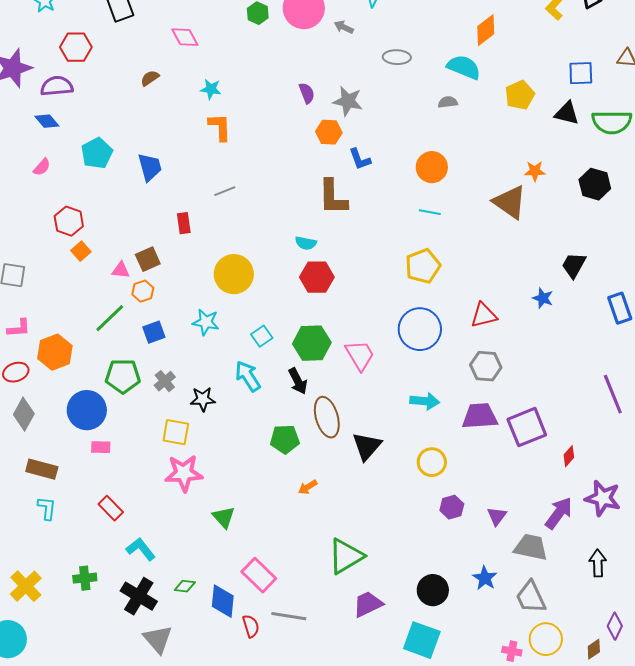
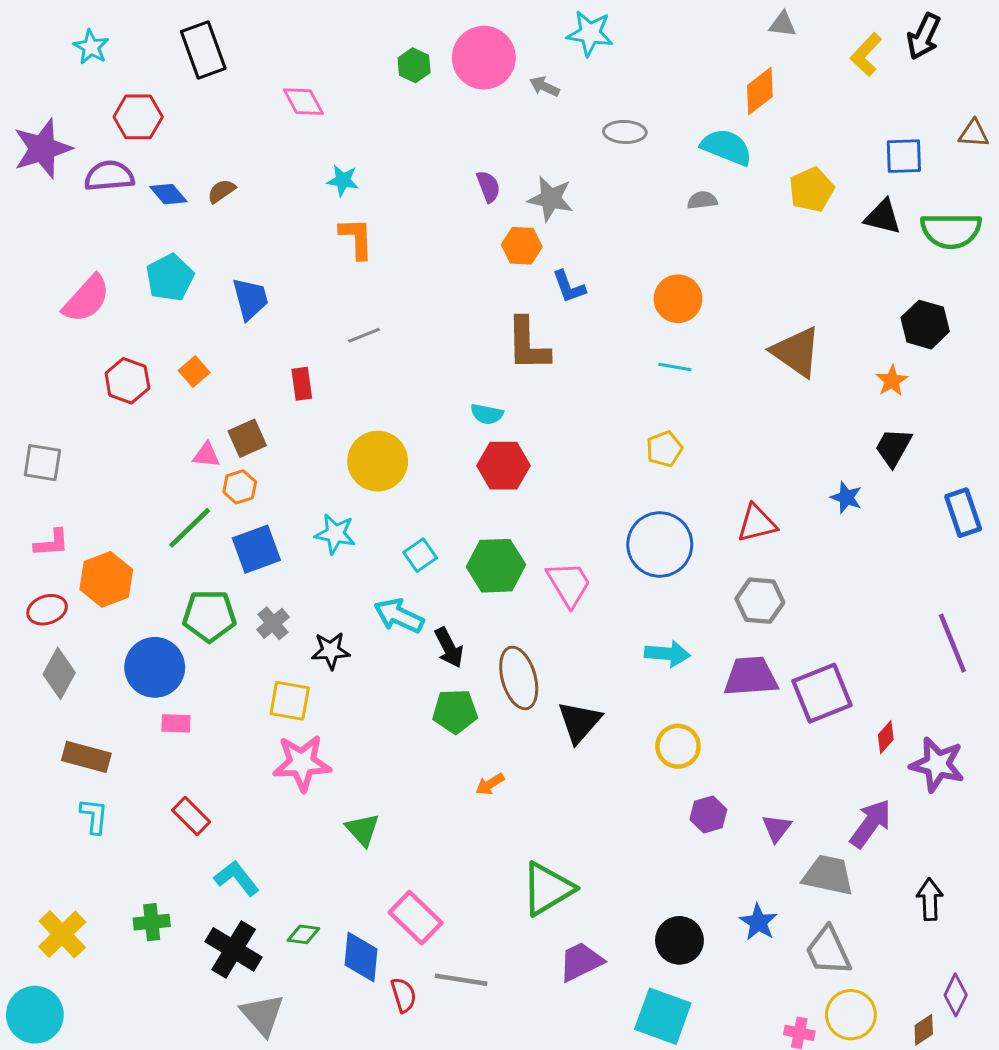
brown semicircle: (150, 78) -> (221, 191), moved
blue diamond: (47, 121) -> (168, 194), moved
pink semicircle: (42, 167) -> (86, 299), size x1.8
orange star: (535, 171) -> (892, 381), moved, turned -30
orange square: (81, 251) -> (194, 372), moved
yellow pentagon: (423, 266) -> (664, 449), size x0.7
blue square: (154, 332) -> (256, 549), size x1.4
cyan arrow: (248, 376) -> (399, 616), turned -32
black arrow: (298, 381) -> (449, 648), moved
purple star: (603, 498) -> (937, 764), moved

